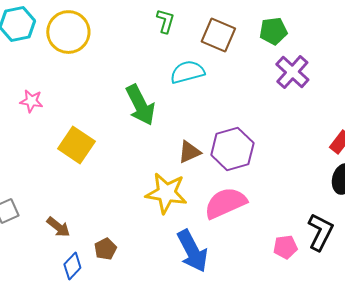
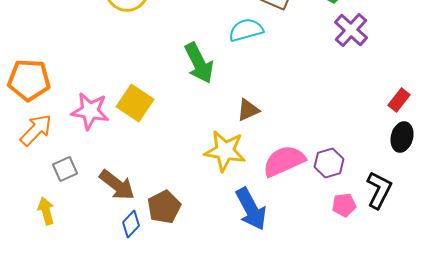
pink star: (31, 101) -> (90, 111), moved, size x1.6
purple hexagon: (232, 149) -> (329, 163), moved, size x0.7
brown arrow: (58, 227) -> (117, 185), size x1.5
brown pentagon: (105, 249) -> (164, 207), size x1.5

